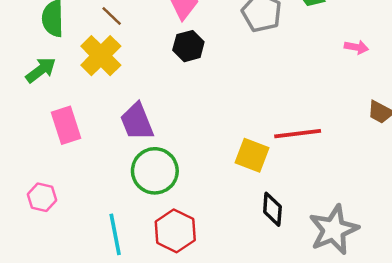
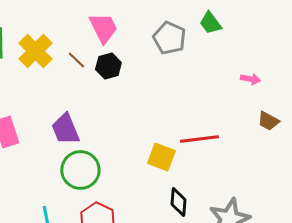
brown line: (112, 16) -> (76, 60), moved
pink arrow: (356, 47) -> (250, 79), moved
yellow cross: (101, 56) -> (35, 51), moved

